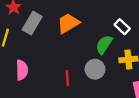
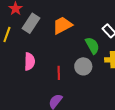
green semicircle: (104, 45) -> (92, 46), turned 114
pink semicircle: (22, 70) -> (30, 61), moved

